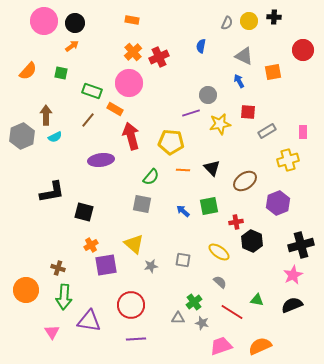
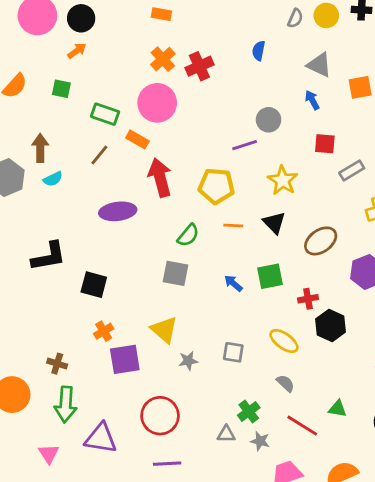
yellow star: (220, 124) -> (283, 180), moved, turned -30

